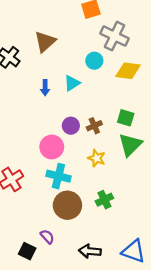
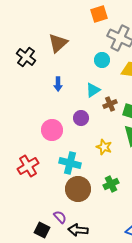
cyan triangle: (72, 83) -> (93, 90), moved
brown cross: (94, 126) -> (110, 104), moved
pink circle: (52, 147) -> (52, 130), moved
black arrow: (90, 251) -> (78, 230), moved

